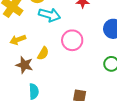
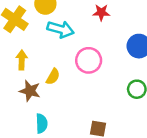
yellow arrow: (18, 40) -> (22, 60), turned 112

